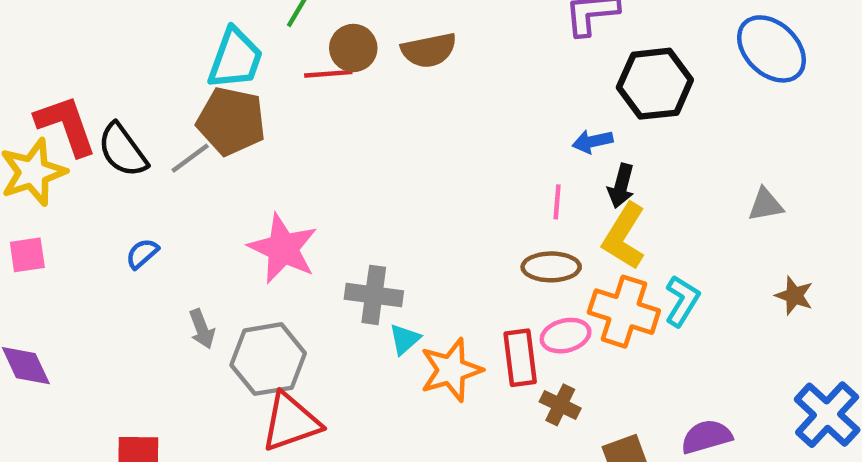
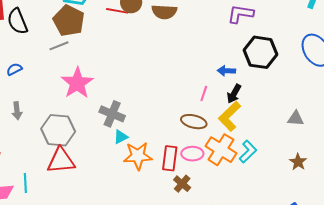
gray line: (190, 158) -> (59, 46), moved
gray arrow: (202, 329) -> (17, 111), moved

